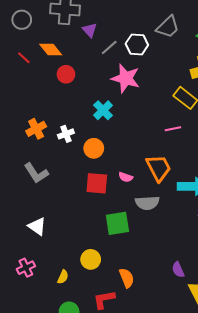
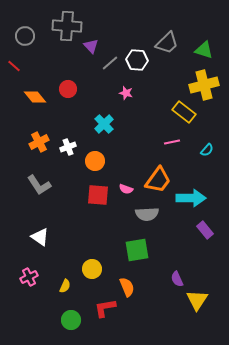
orange diamond: (51, 50) -> (35, 97), moved
red line: (24, 58) -> (14, 66), moved
pink star: (126, 78) -> (126, 93), size x0.5
orange trapezoid: (159, 168) -> (158, 180), turned 64
green square: (117, 223) -> (137, 250), moved

